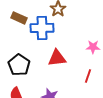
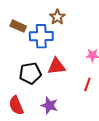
black pentagon: (19, 65) -> (30, 73), moved, turned 30

